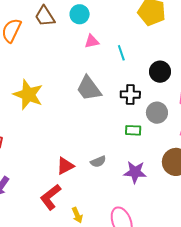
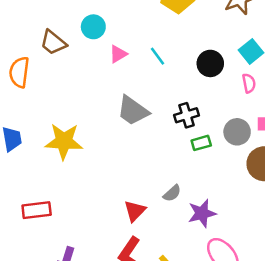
black cross: (130, 95) -> (186, 115), moved
gray circle: (157, 113) -> (237, 132), moved
purple star: (135, 172) -> (202, 213), moved

